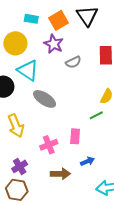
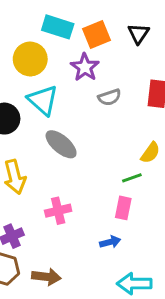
black triangle: (87, 16) -> (138, 34), size x0.7
cyan rectangle: (31, 19) -> (58, 27), size x1.5
pink rectangle: (75, 136) -> (123, 208), moved
brown arrow: (60, 174) -> (46, 277), moved

